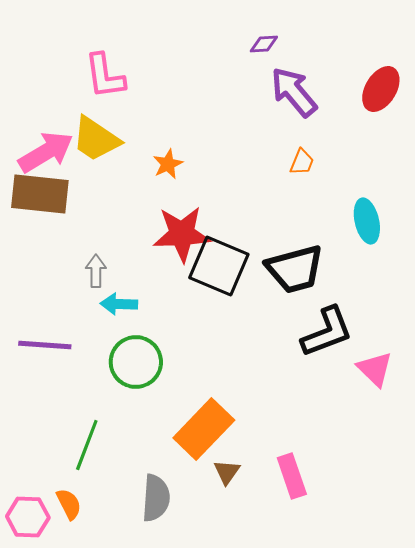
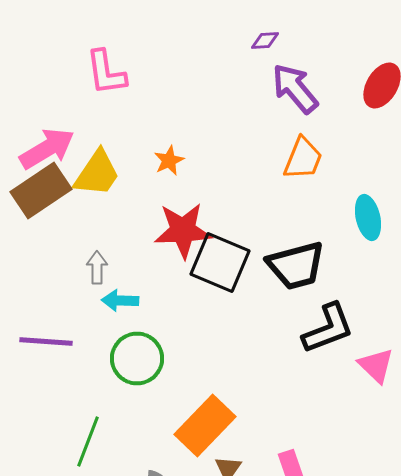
yellow trapezoid: (96, 139) -> (97, 174), moved, turned -90
orange trapezoid: (302, 162) -> (303, 158), size x1.6
brown rectangle: (40, 194) -> (41, 190), turned -40

